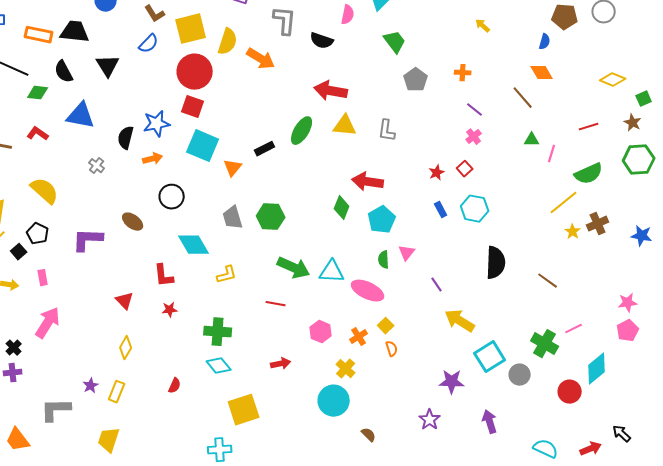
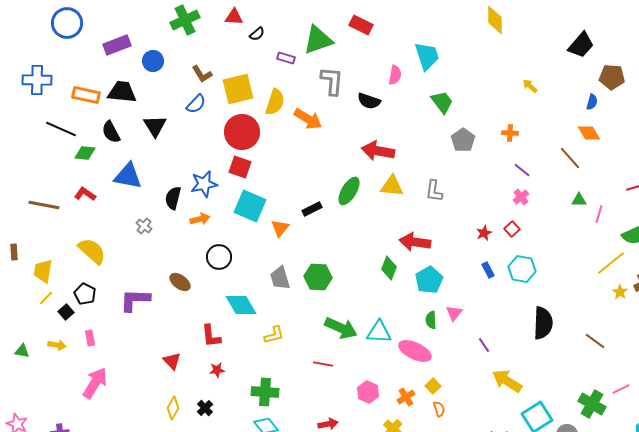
black cross: (14, 348) -> (205, 408), moved

